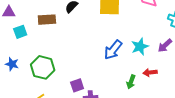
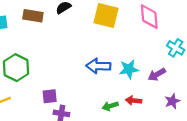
blue arrow: (113, 50) -> (98, 66), turned 40
green arrow: (131, 82) -> (110, 106), turned 40

